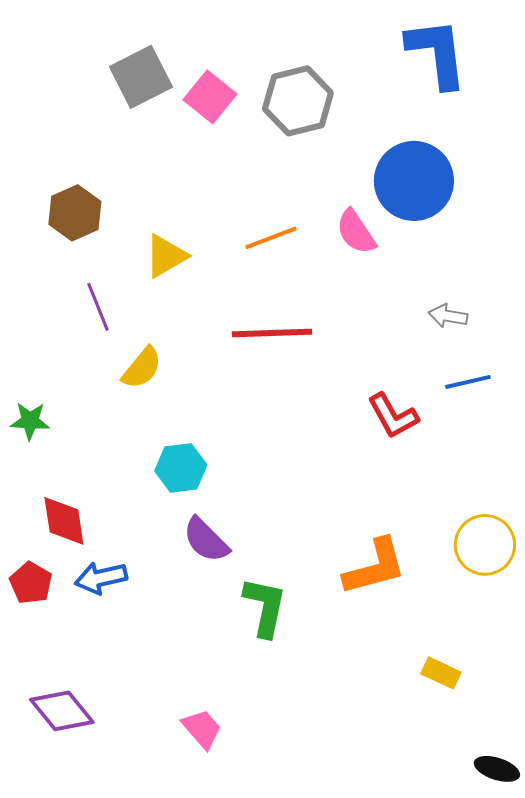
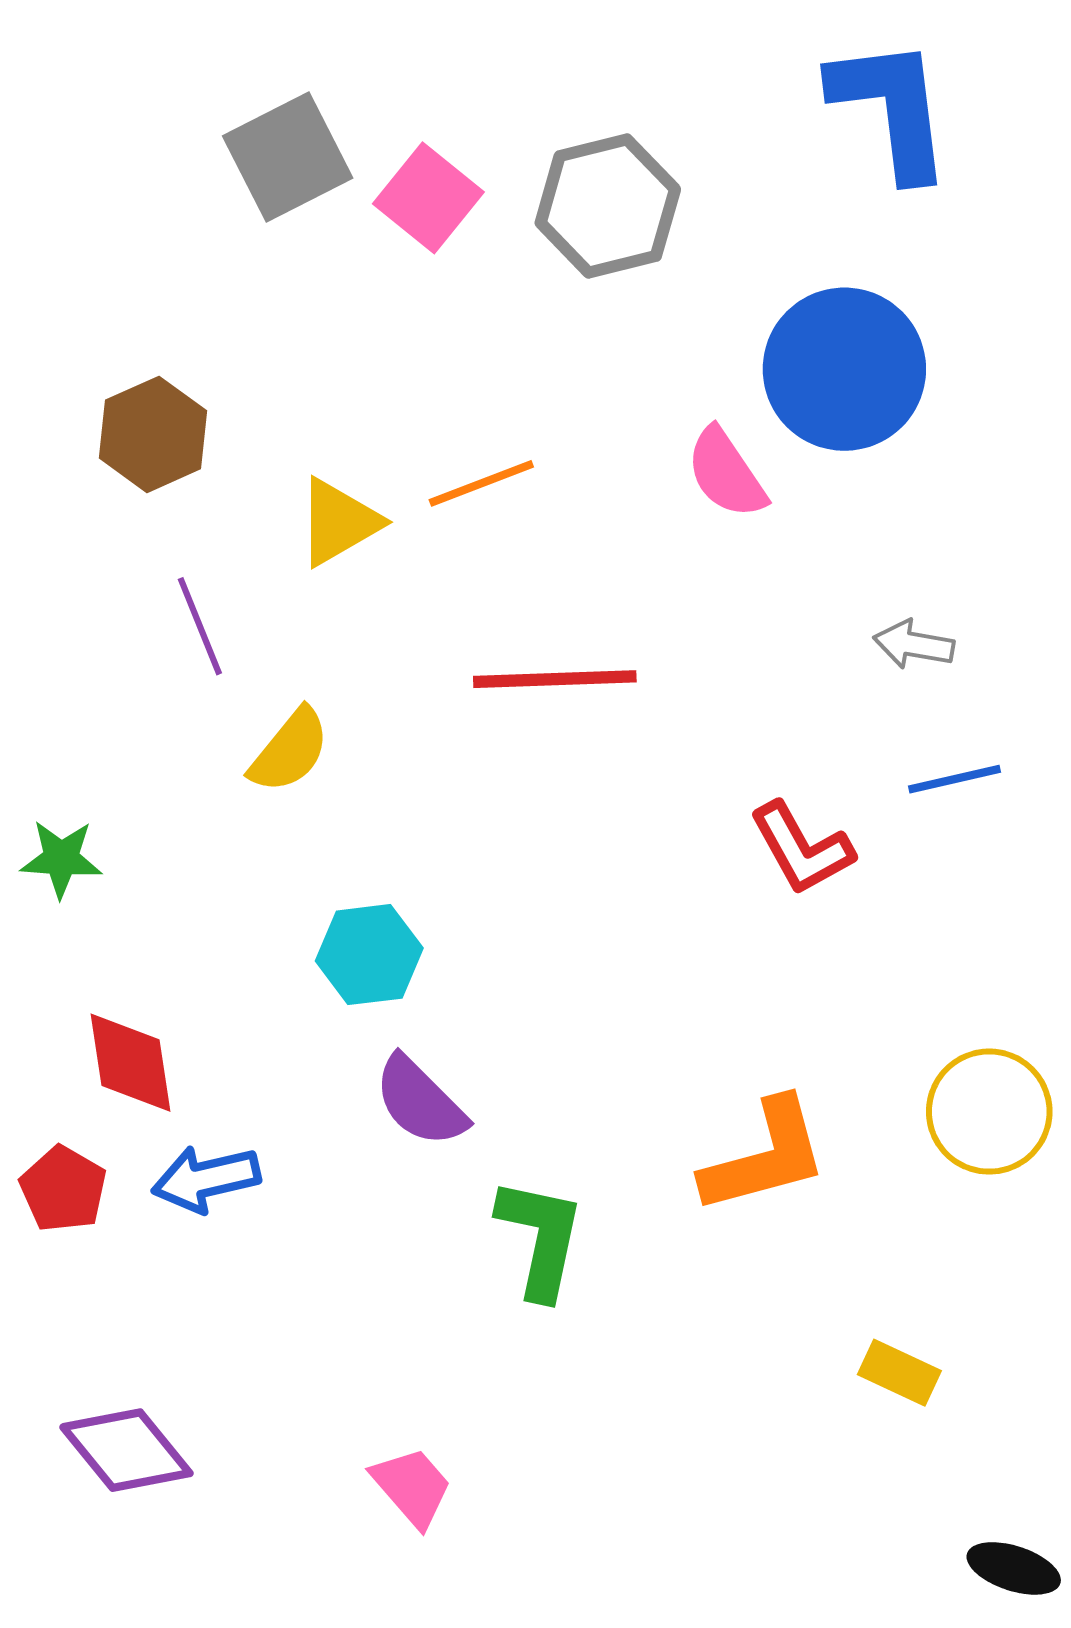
orange line: (271, 238) -> (481, 483), moved

